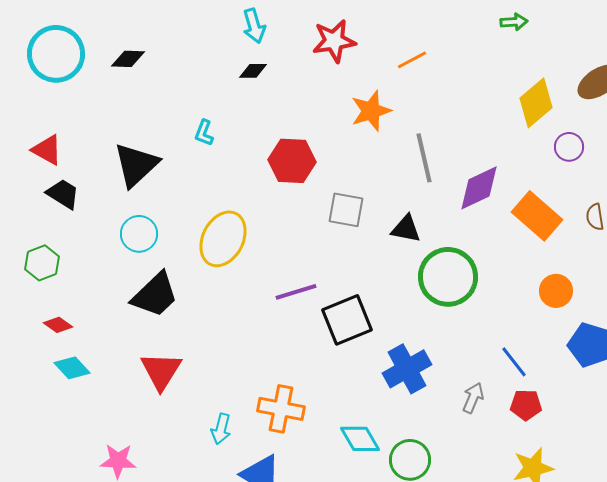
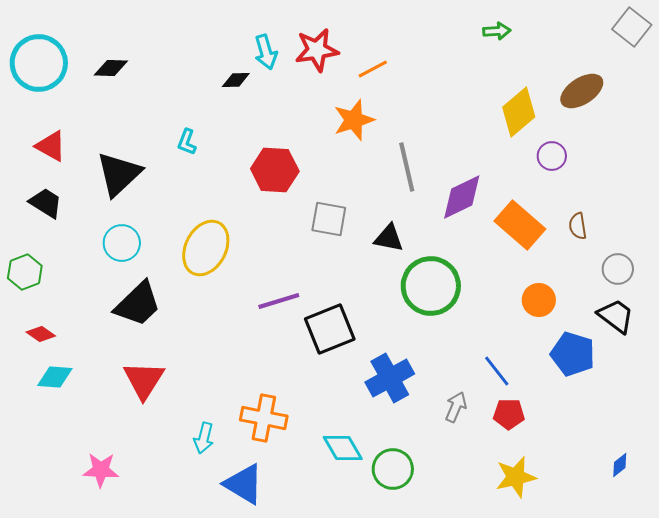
cyan arrow: (254, 26) -> (266, 52), moved
orange line: (412, 60) -> (373, 69), moved
red triangle: (47, 150) -> (51, 146), moved
cyan diamond: (72, 368) -> (55, 377), turned -42

